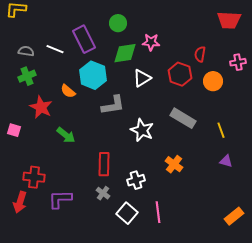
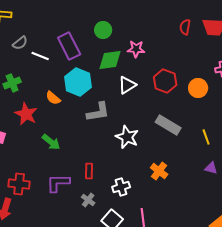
gray semicircle: (26, 51) -> (20, 43), moved, turned 133
red semicircle: (200, 54) -> (185, 27), moved
red rectangle: (104, 164) -> (89, 171), size x0.7
purple L-shape: (60, 199) -> (58, 183), moved

